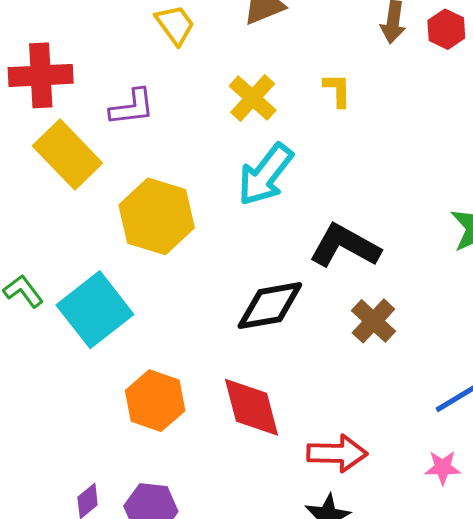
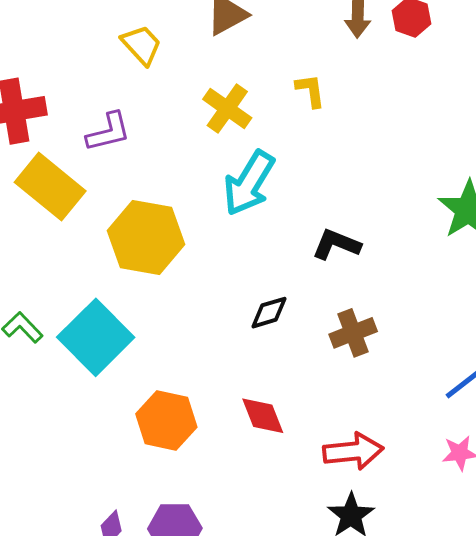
black L-shape: (345, 246) -> (336, 244), size x0.7
black diamond: (270, 306) -> (269, 313), size x0.6
brown cross: (373, 321) -> (353, 333), moved, turned 33
red diamond: (251, 407) -> (263, 416), size x0.7

